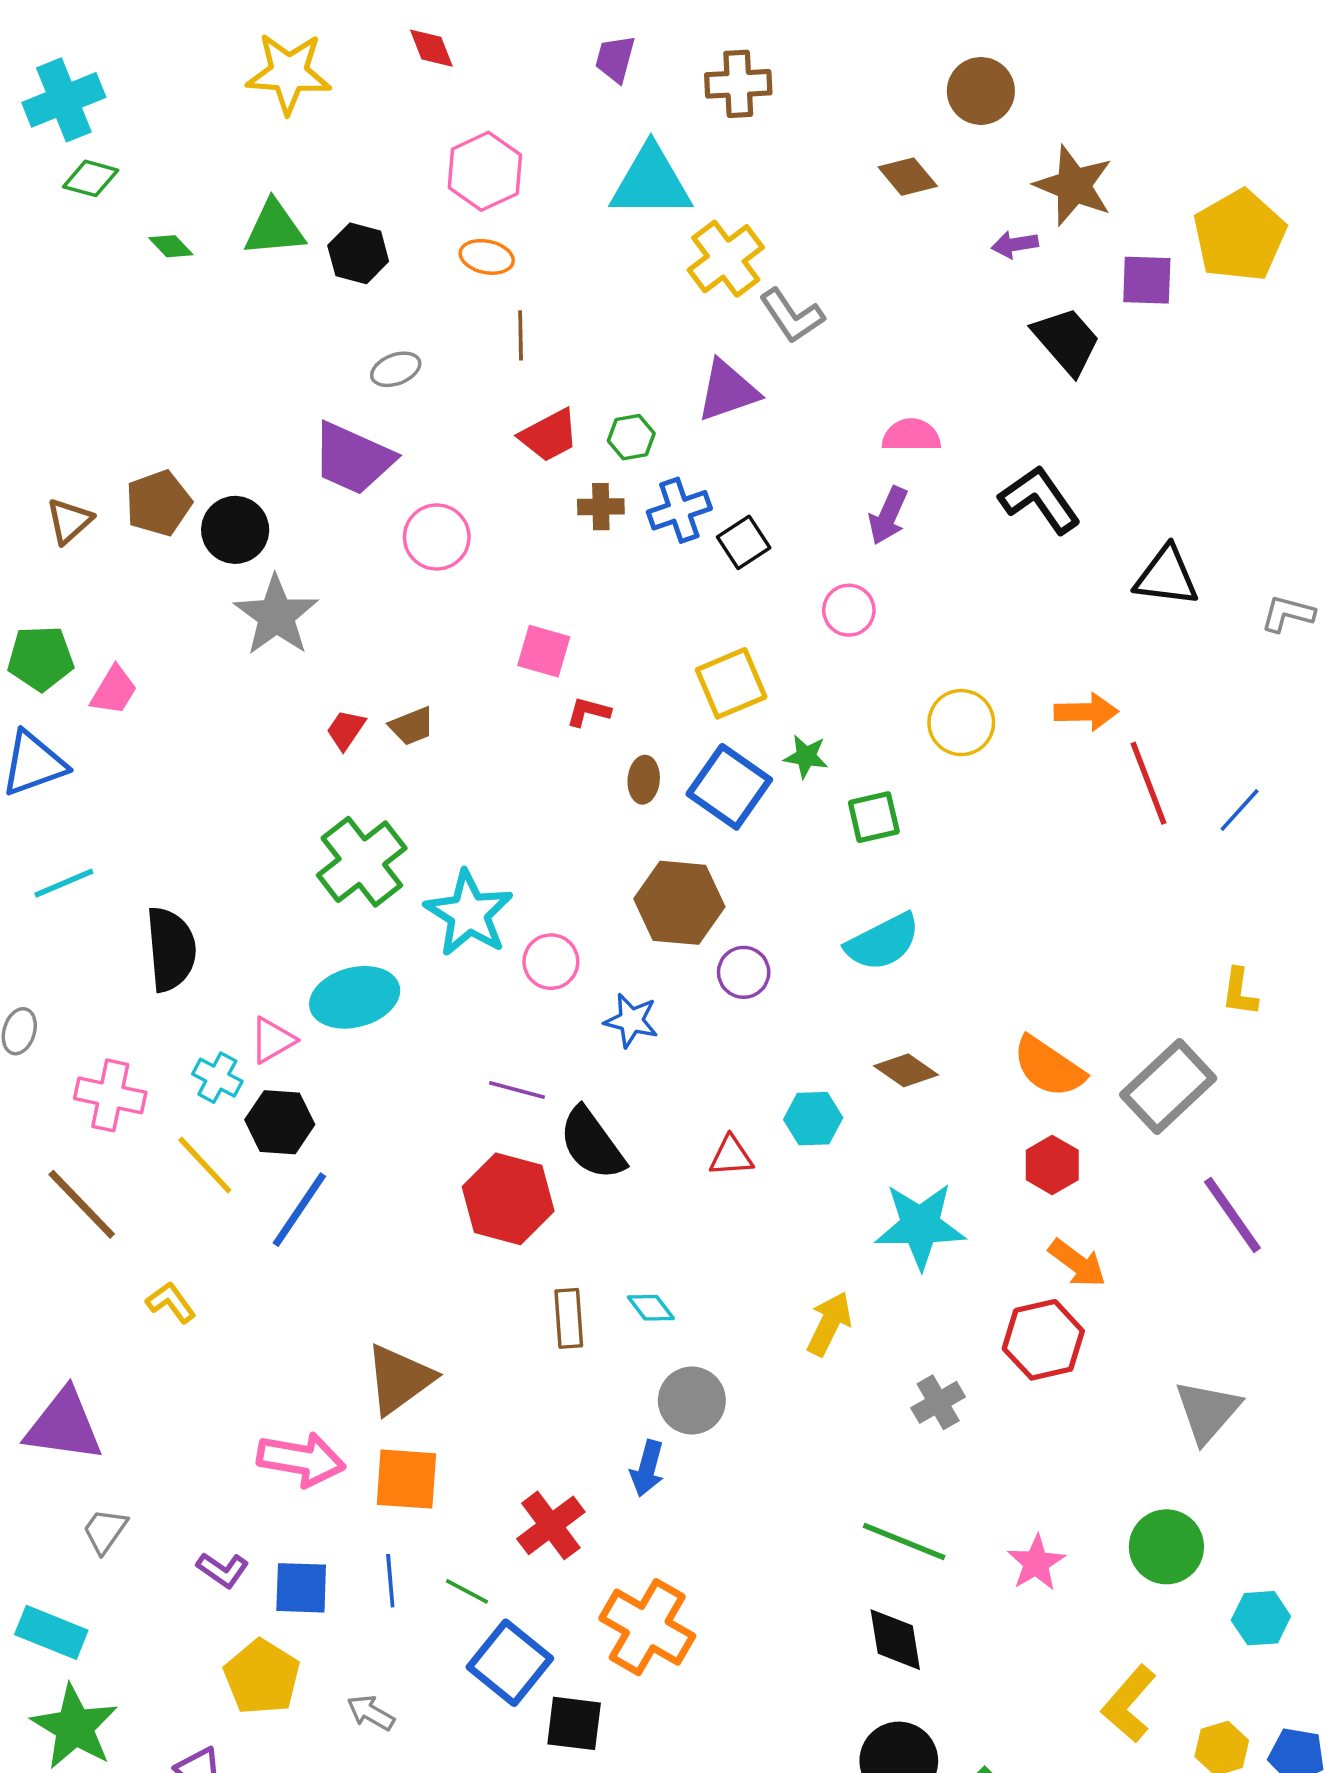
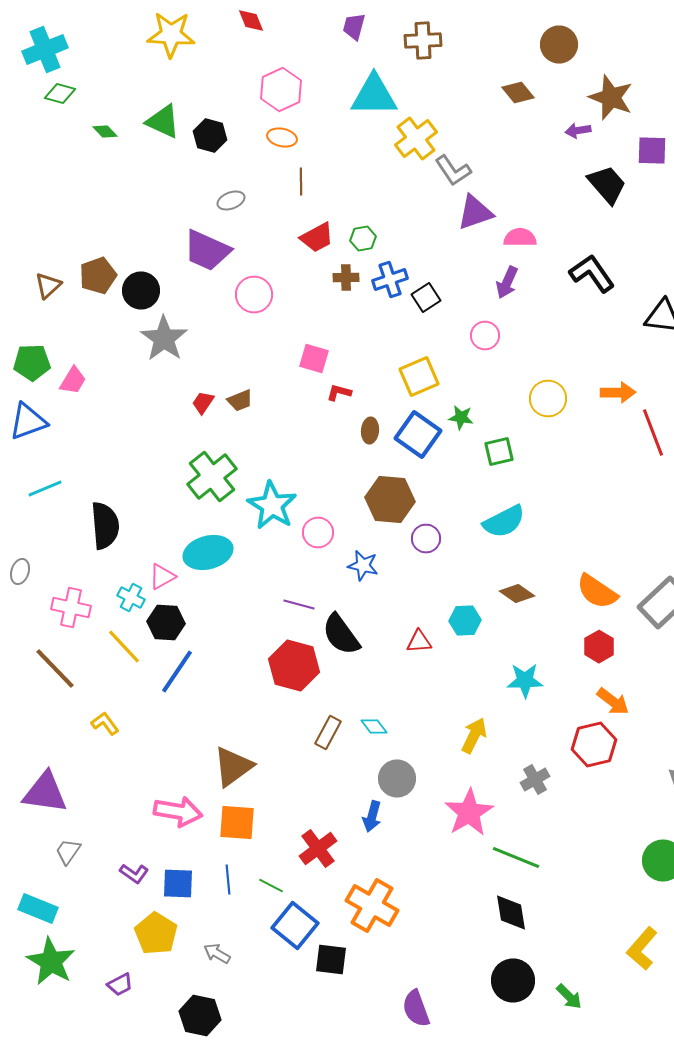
green triangle: (274, 228) -> (163, 122), turned 30
purple triangle: (728, 391) -> (475, 212), moved
cyan star: (920, 1226) -> (525, 680), size x0.7
brown rectangle: (569, 1318) -> (328, 732), turned 32
pink star: (1036, 1563) -> (469, 812), moved, size x1.5

